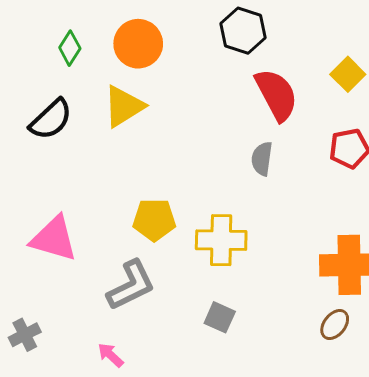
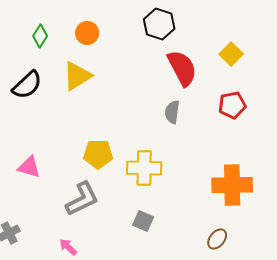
orange circle: (138, 44) -> (87, 33), size x0.7
pink triangle: (54, 239) -> (29, 167), size x0.7
brown ellipse: (335, 325) -> (217, 239), moved

